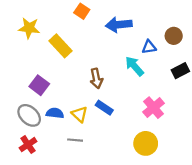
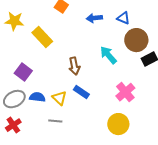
blue arrow: (119, 25) -> (94, 18), size x0.7
brown circle: (174, 36) -> (136, 40), moved, size x1.5
blue triangle: (149, 47) -> (123, 18), moved, turned 32
gray ellipse: (29, 115) -> (14, 99), turned -70

